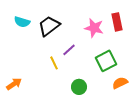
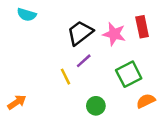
cyan semicircle: (22, 22) -> (27, 15), moved
black trapezoid: (49, 26) -> (80, 33), moved

